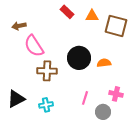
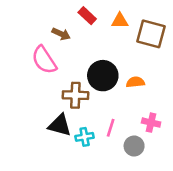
brown arrow: (19, 26) -> (61, 34), moved, turned -144
brown cross: (47, 71) -> (75, 95), moved
black triangle: (16, 99) -> (60, 125), moved, turned 42
cyan cross: (46, 105) -> (85, 137), moved

